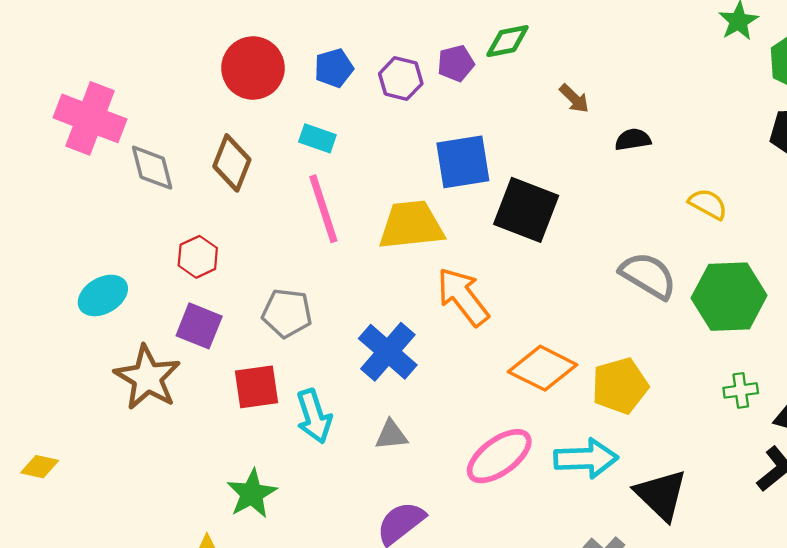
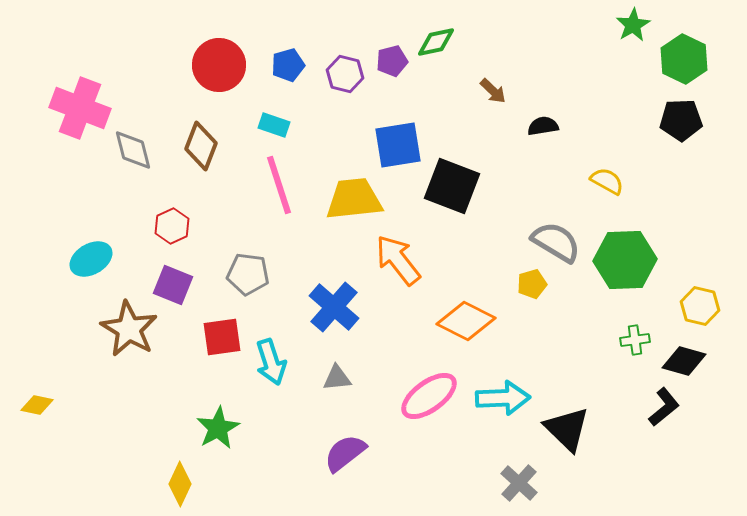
yellow pentagon: (620, 386) -> (532, 284), moved, size x0.6

